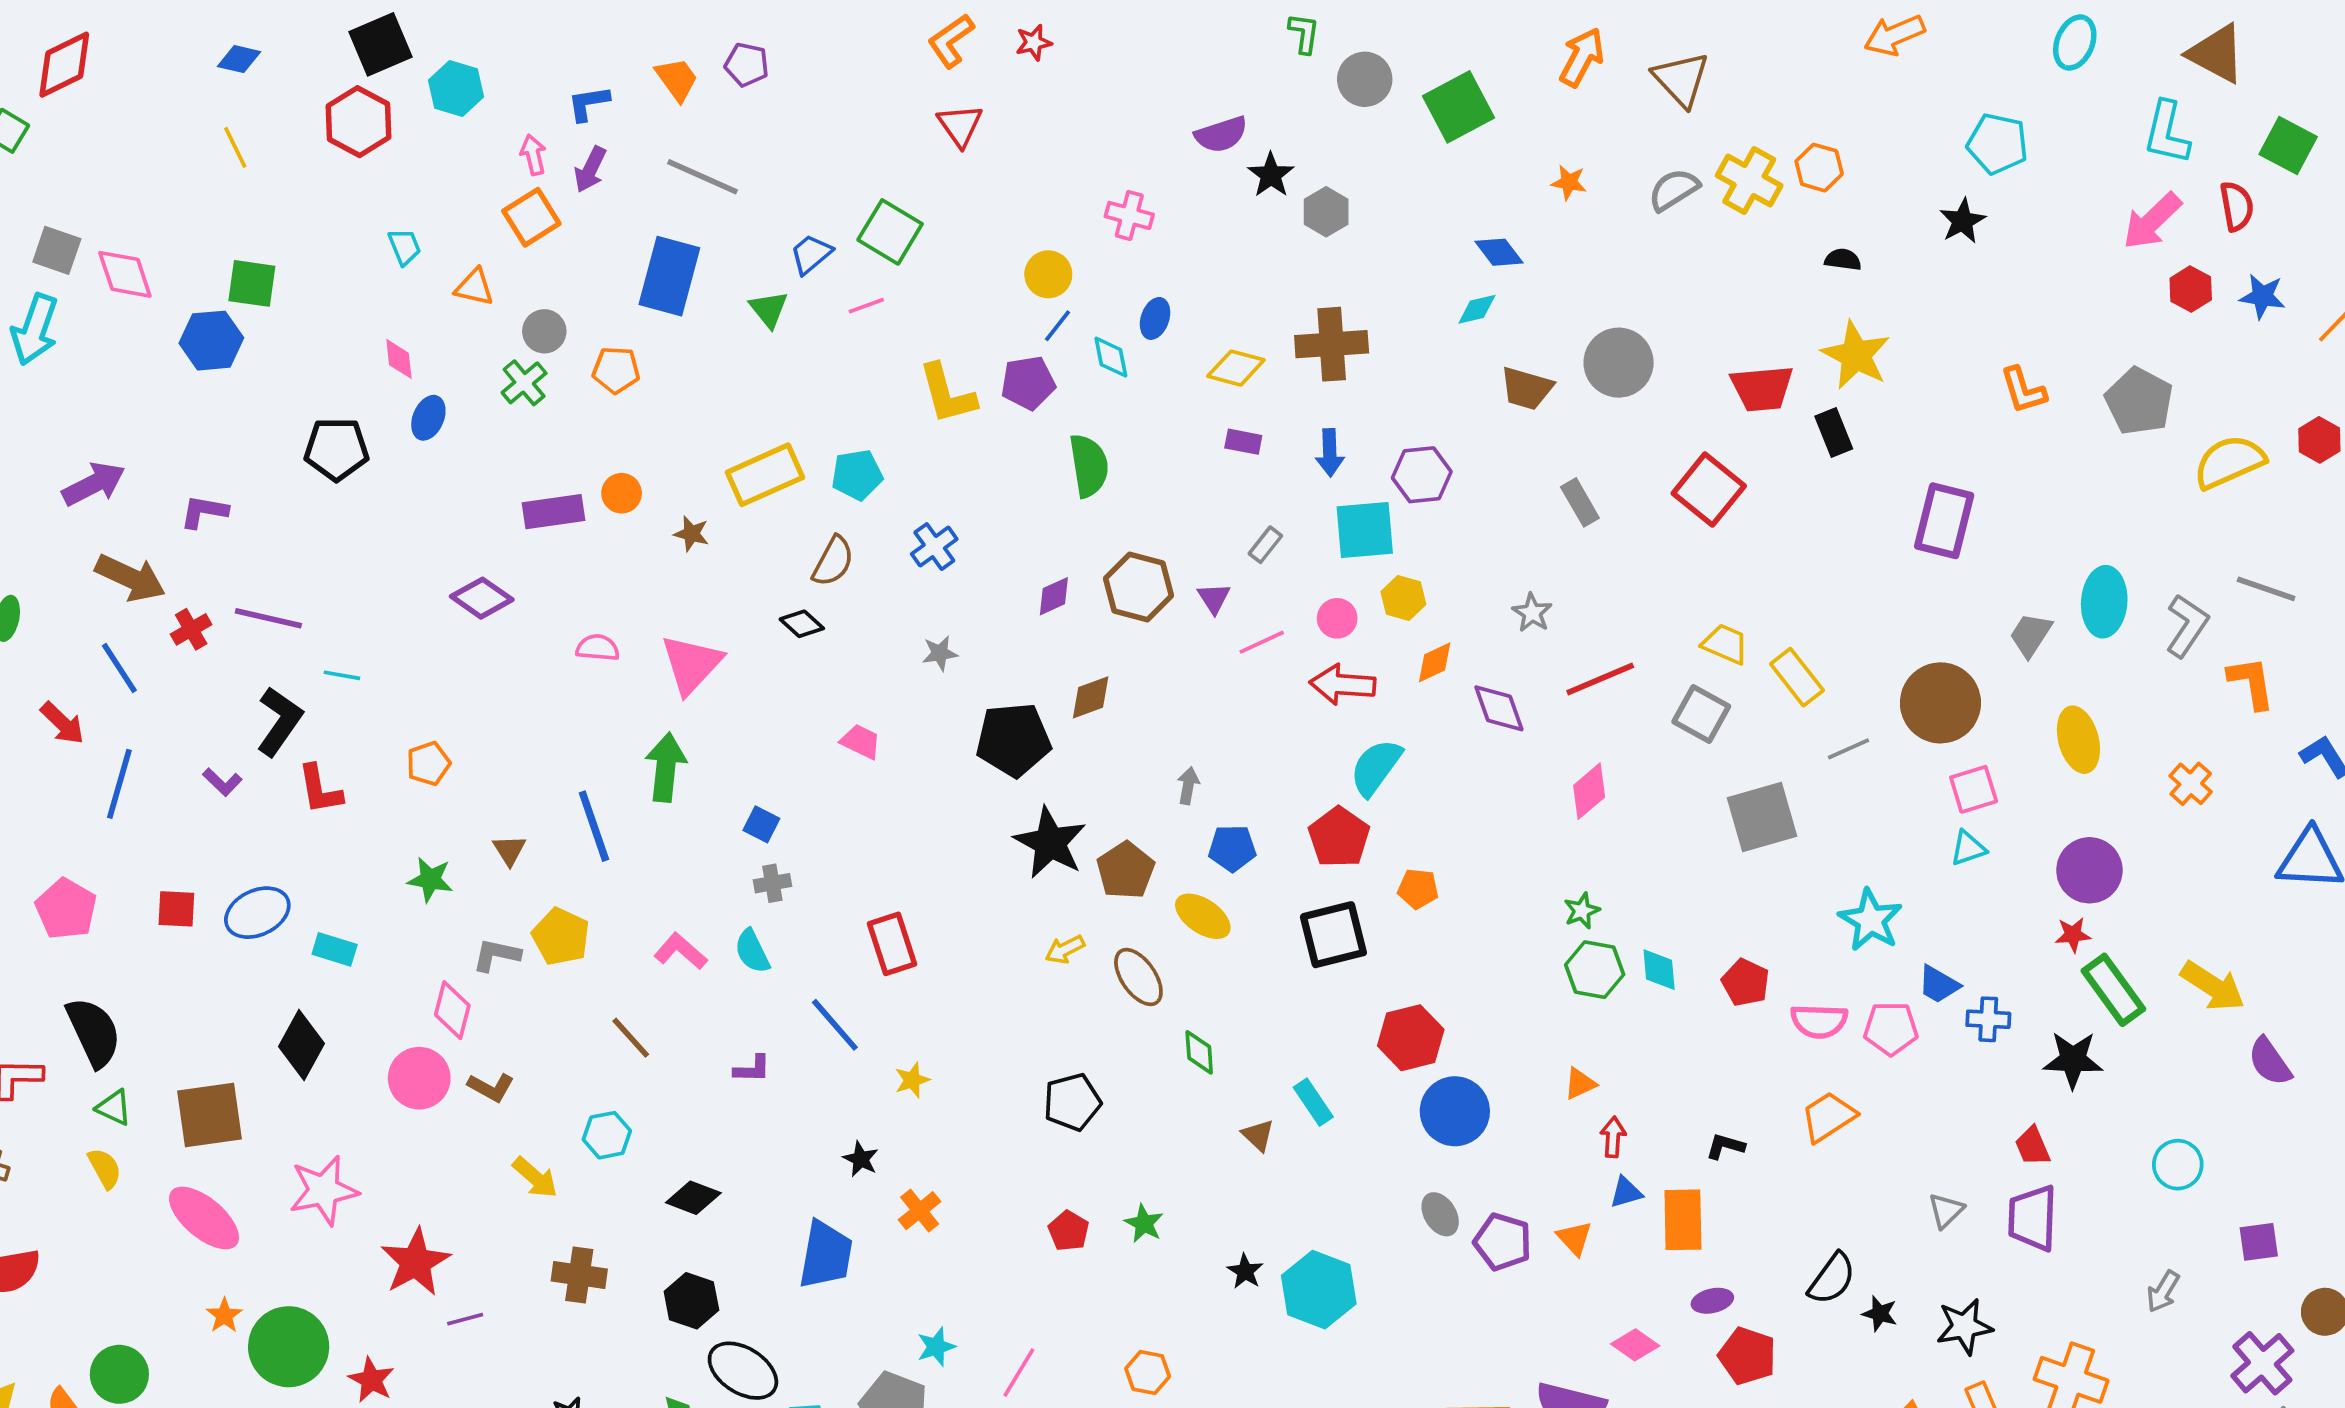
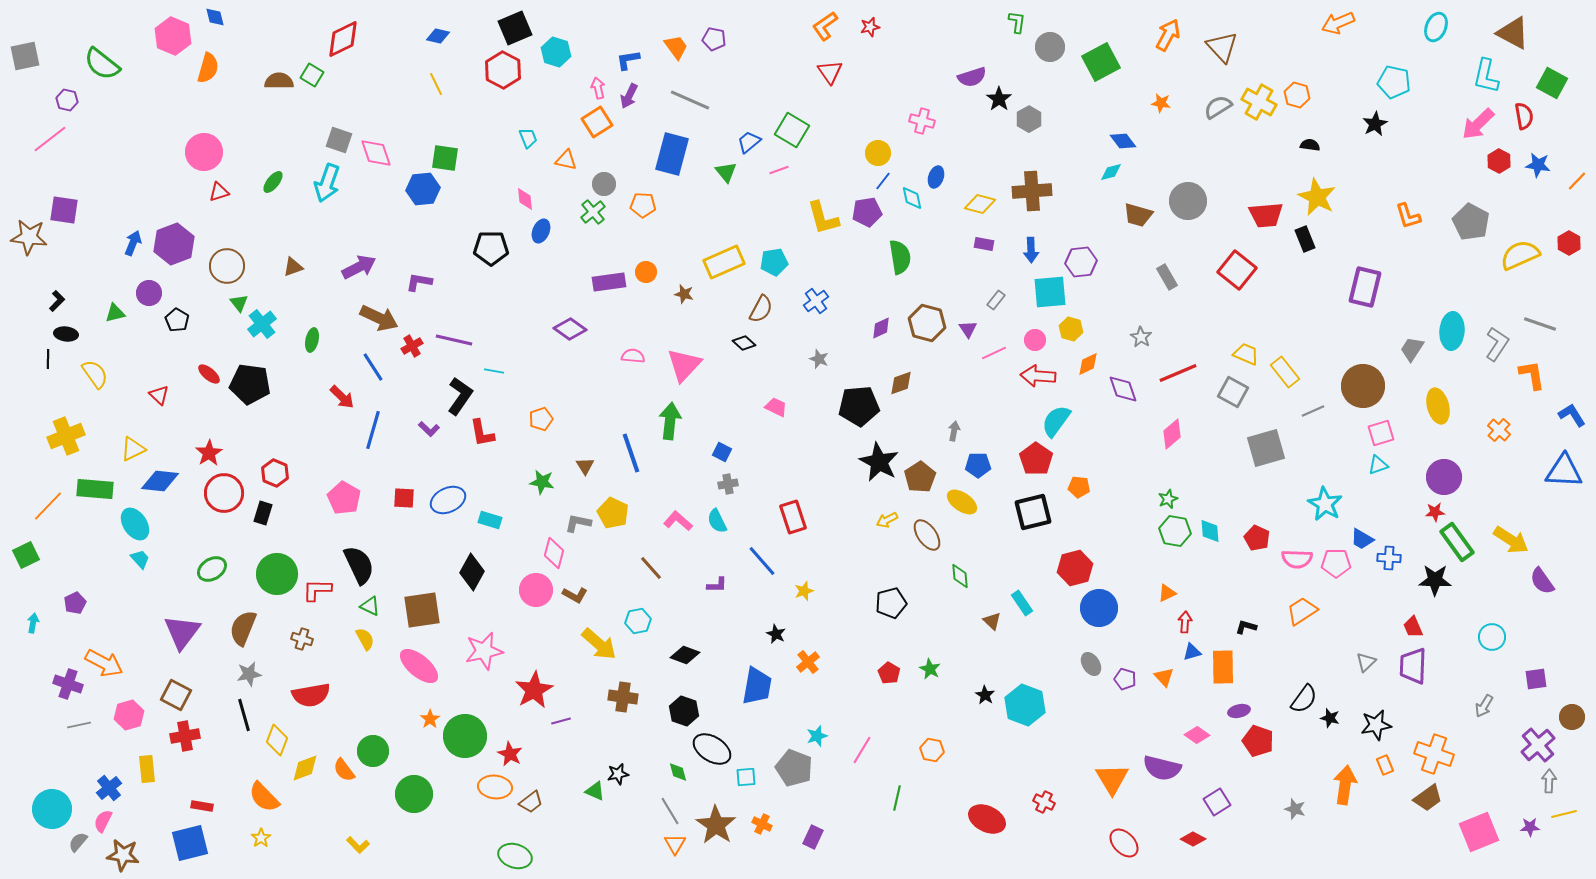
gray star: (940, 653) -> (819, 359), turned 30
yellow arrow: (535, 1177) -> (599, 644), size x1.4
purple pentagon: (1503, 1242) -> (1125, 679), size x0.7

